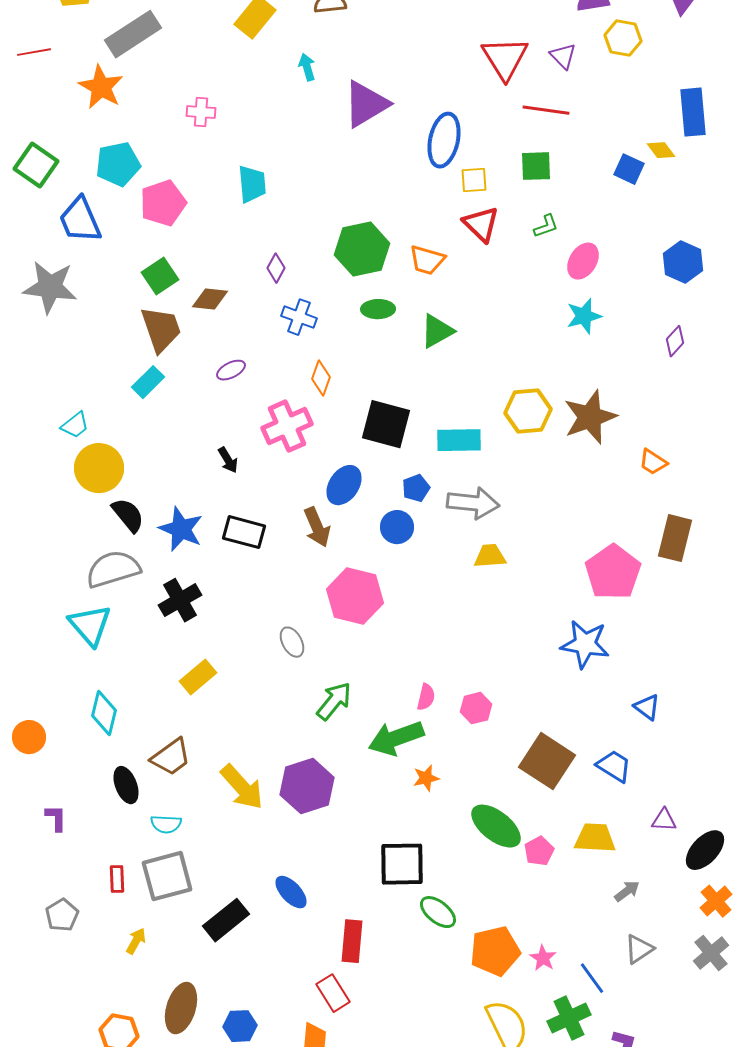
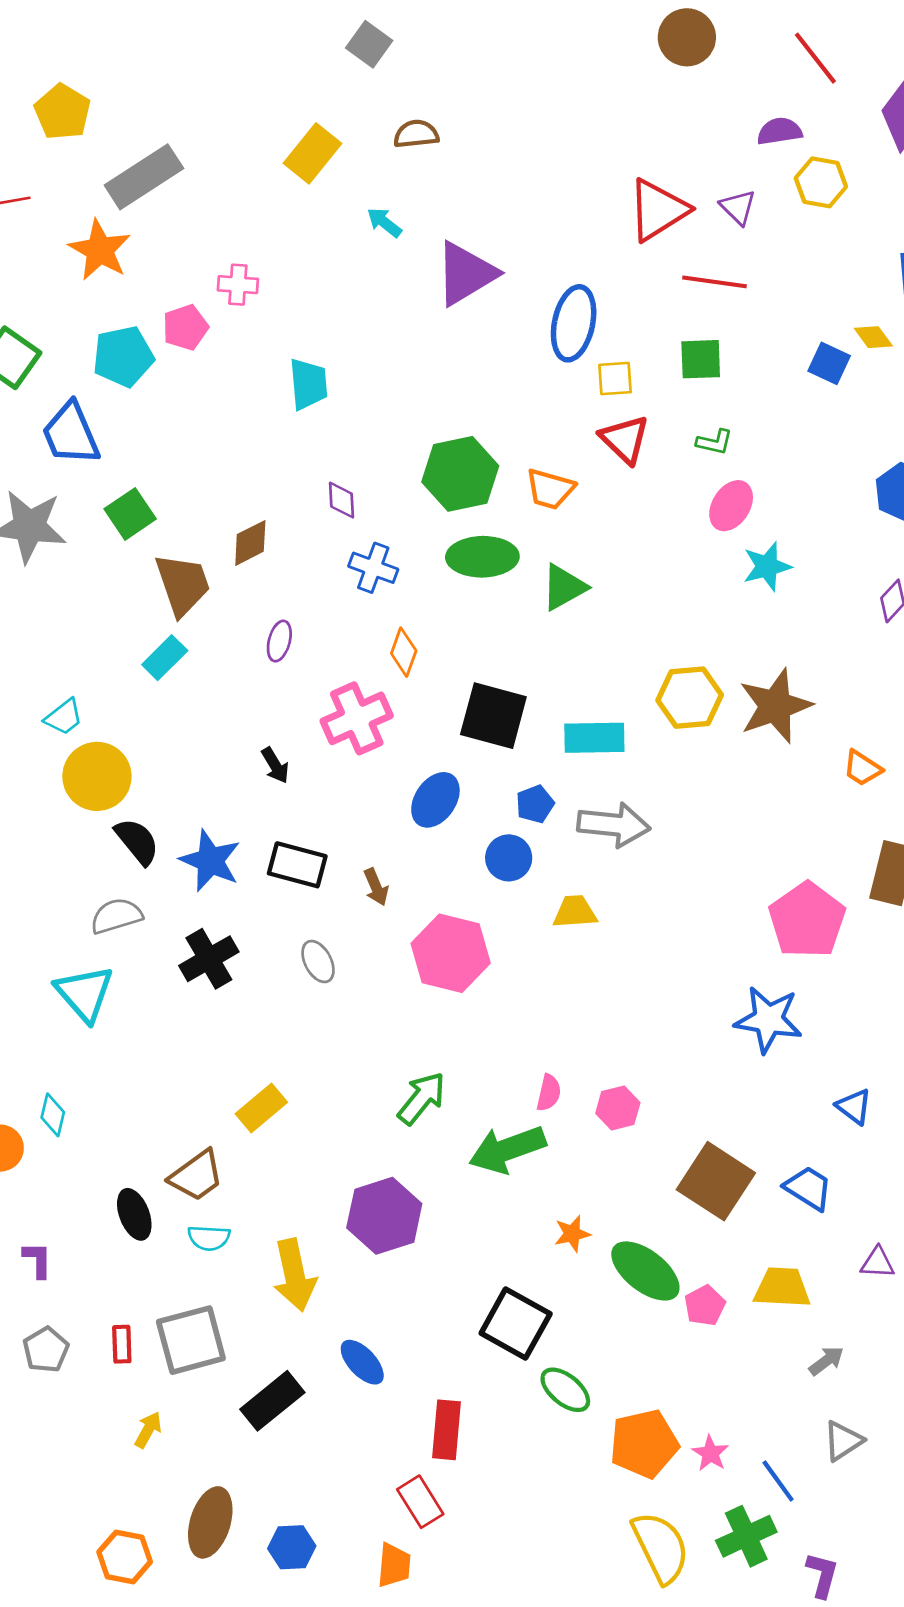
red triangle: (505, 58) -> (658, 210), turned 30
cyan arrow: (307, 67) -> (384, 222), turned -36
pink pentagon: (163, 203) -> (185, 327), moved, size x0.7
green L-shape: (546, 226) -> (714, 442), turned 32
pink ellipse: (583, 261) -> (731, 506), moved
purple diamond: (276, 268) -> (341, 500), turned -32
green square: (160, 276) -> (130, 514), moved
brown diamond: (210, 299) -> (250, 543), turned -33
green ellipse: (378, 309) -> (482, 557), size x1.5
purple ellipse: (231, 370) -> (279, 641), turned -48
brown arrow: (317, 527) -> (376, 887), moved, size x0.7
yellow trapezoid: (490, 556) -> (575, 912), moved
gray semicircle: (113, 569) -> (116, 916), size x0.7
gray ellipse: (292, 642) -> (318, 962), moved
yellow rectangle: (198, 677) -> (261, 1108), moved
cyan diamond: (104, 713) -> (53, 1115), moved, size x0.7
orange star: (426, 778) -> (572, 1234), moved
yellow arrow: (242, 787) -> (295, 1275), moved, turned 30
cyan semicircle: (166, 824) -> (209, 1238), moved
black square: (402, 864) -> (516, 1323), turned 30
gray pentagon: (62, 915) -> (46, 1350), moved

